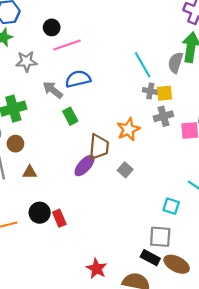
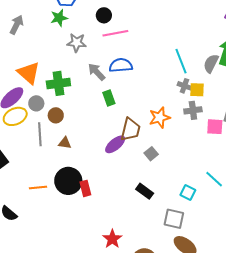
black circle: (40, 213) -> (68, 181), size x1.4
black rectangle: (150, 258) -> (145, 191), moved

